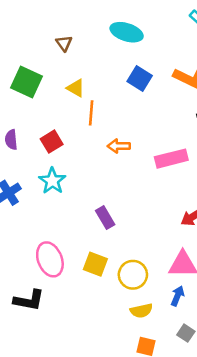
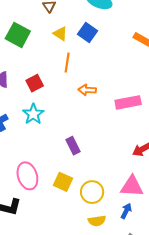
blue square: (140, 78) -> (88, 33), moved
yellow triangle: (76, 88) -> (60, 34), moved

